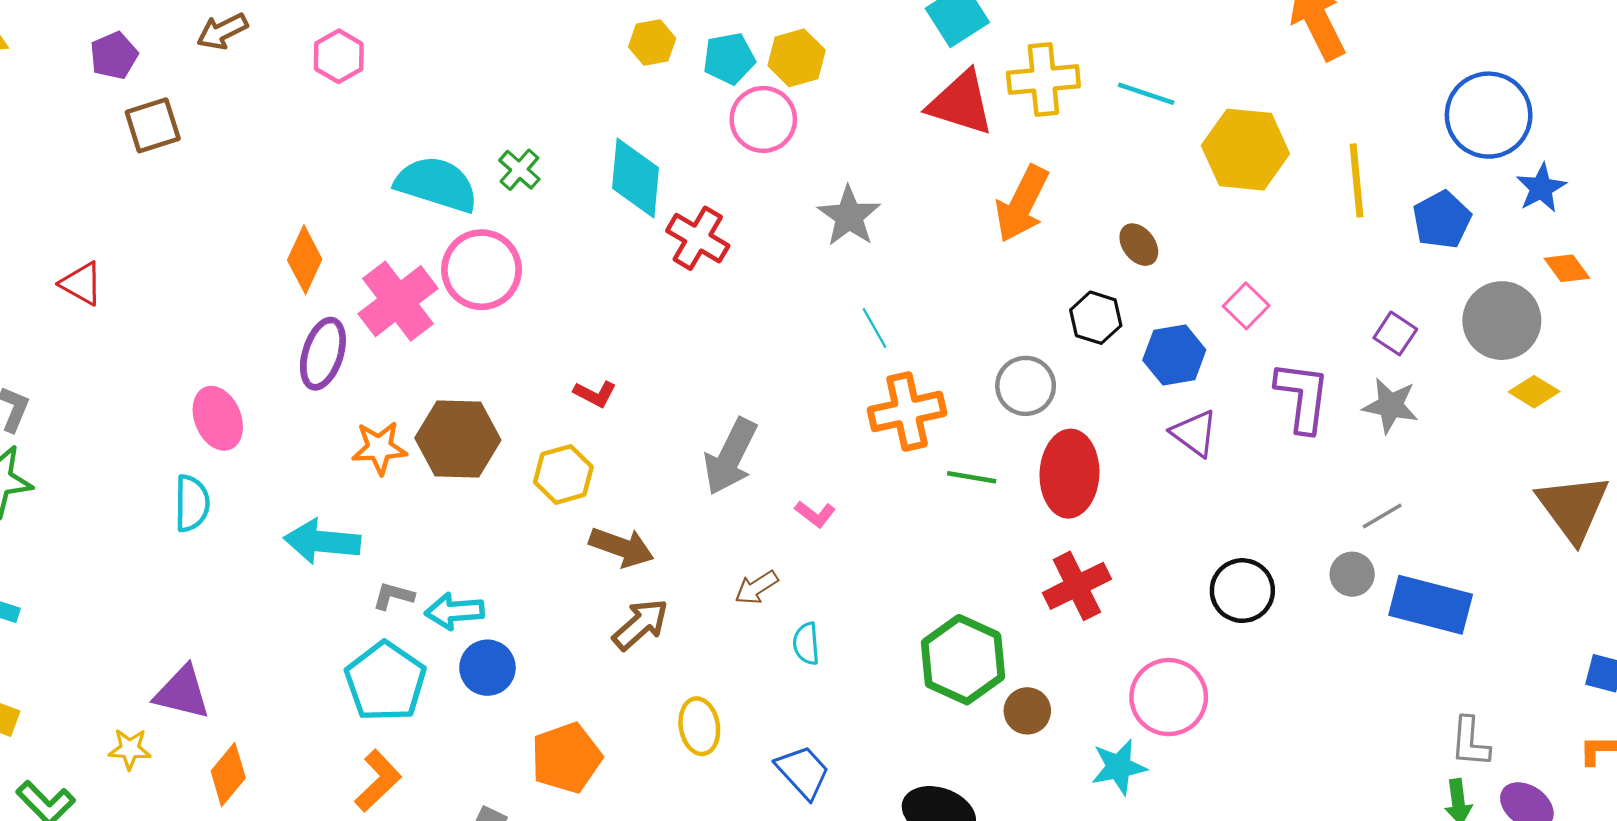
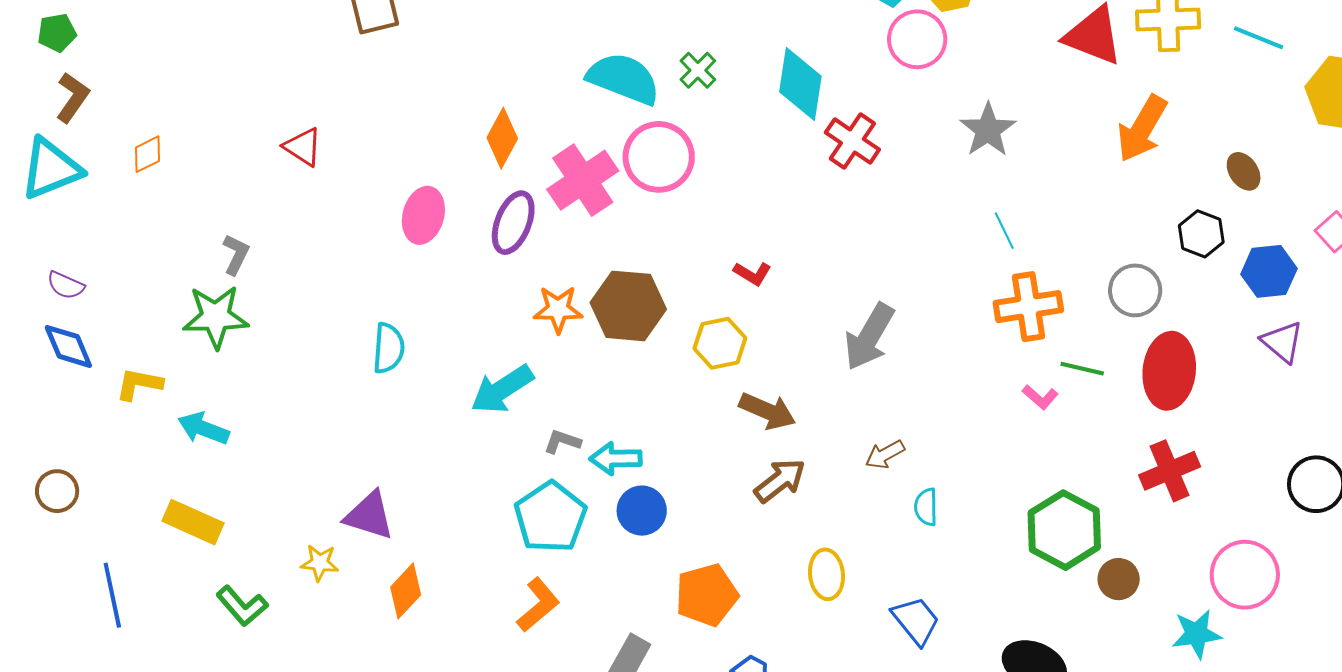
pink ellipse: (218, 418) -> (423, 215), moved, turned 34
pink L-shape: (815, 514) -> (1040, 397), moved
cyan arrow: (322, 542) -> (502, 389), turned -42

